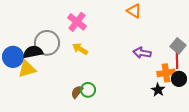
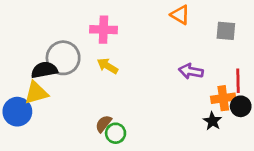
pink cross: (77, 22) -> (103, 30), turned -36
gray square: (178, 46) -> (226, 31), moved, turned -35
blue circle: (13, 57) -> (17, 112), moved
green circle: (88, 90) -> (116, 133), moved

